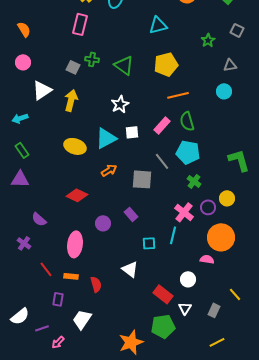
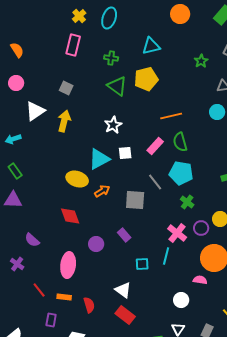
green cross: (92, 59) -> (111, 58), moved
yellow pentagon: (166, 64) -> (146, 79), moved
yellow ellipse: (75, 146) -> (77, 179), moved
red diamond: (77, 195) -> (70, 216), turned 45
red rectangle: (163, 294) -> (125, 315), moved

